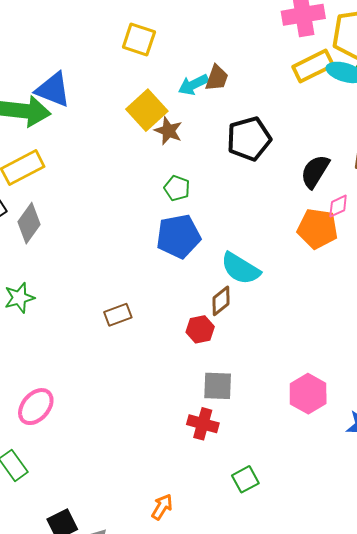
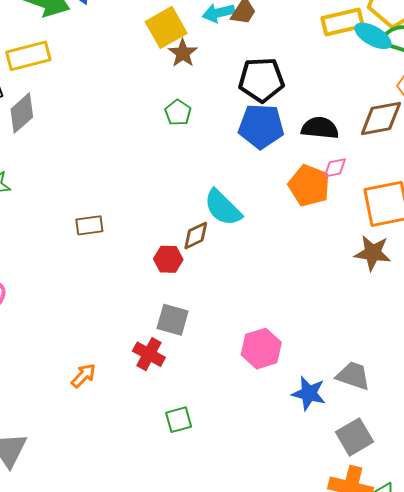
black semicircle: (315, 171) -> (320, 128), turned 51
blue pentagon: (178, 236) -> (261, 126), moved
orange arrow: (162, 507) -> (83, 376), moved

